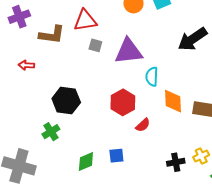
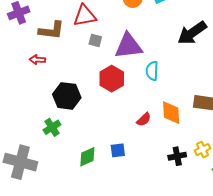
red arrow: (26, 65) -> (37, 60), moved
orange diamond: (173, 101) -> (171, 113), moved
red hexagon: (123, 102) -> (112, 79), moved

